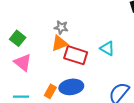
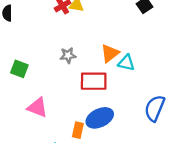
green square: (18, 38) -> (19, 69), moved
orange triangle: (59, 43) -> (110, 53), moved

